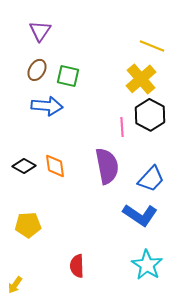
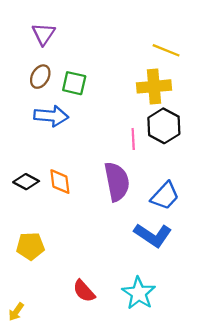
yellow cross: (141, 79) -> (154, 86), turned 36
cyan star: (147, 265) -> (139, 293), moved
red semicircle: (77, 266) -> (84, 291), turned -40

